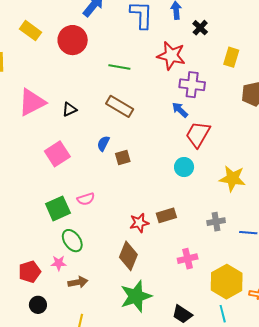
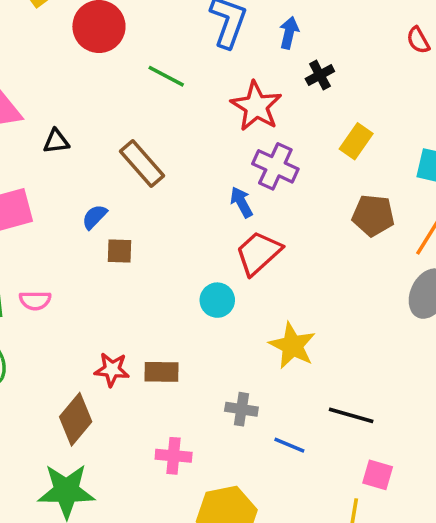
green line: (119, 67) -> (166, 76), moved

